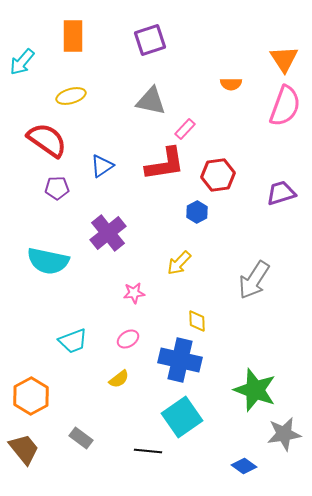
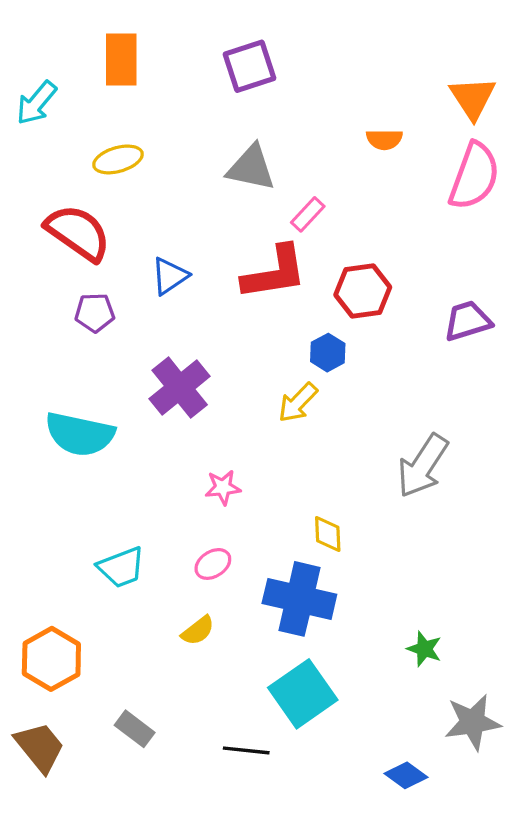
yellow arrow: (179, 263) -> (298, 403), moved
green star: (255, 390) -> (424, 649), size x0.5

